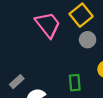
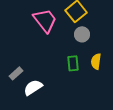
green rectangle: (75, 83) -> (73, 63), moved

